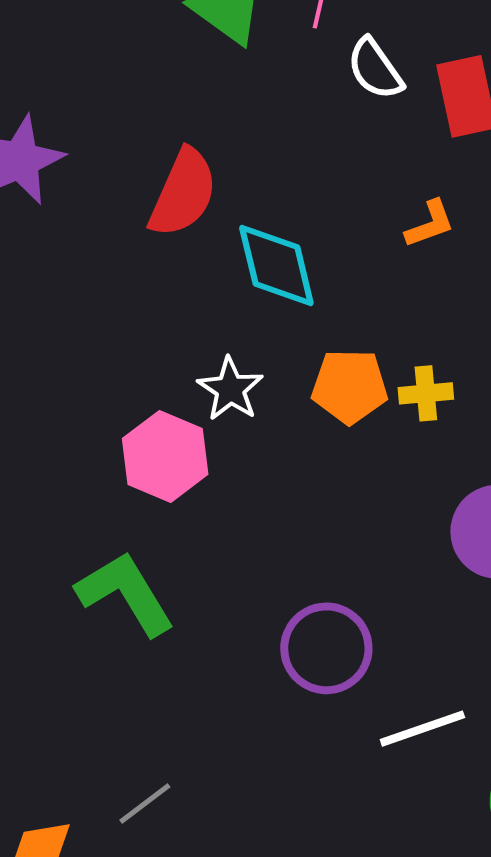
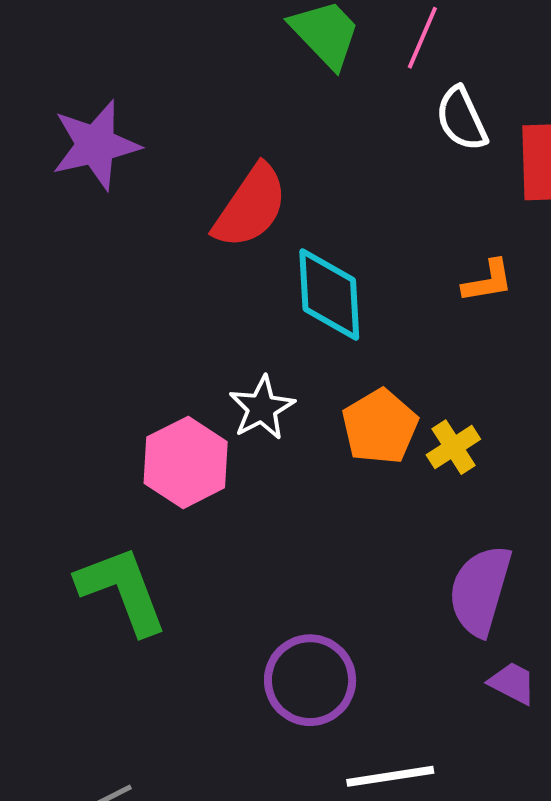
orange pentagon: (350, 386) -> (380, 427), turned 30
yellow cross: (426, 393) -> (453, 447), turned -38

